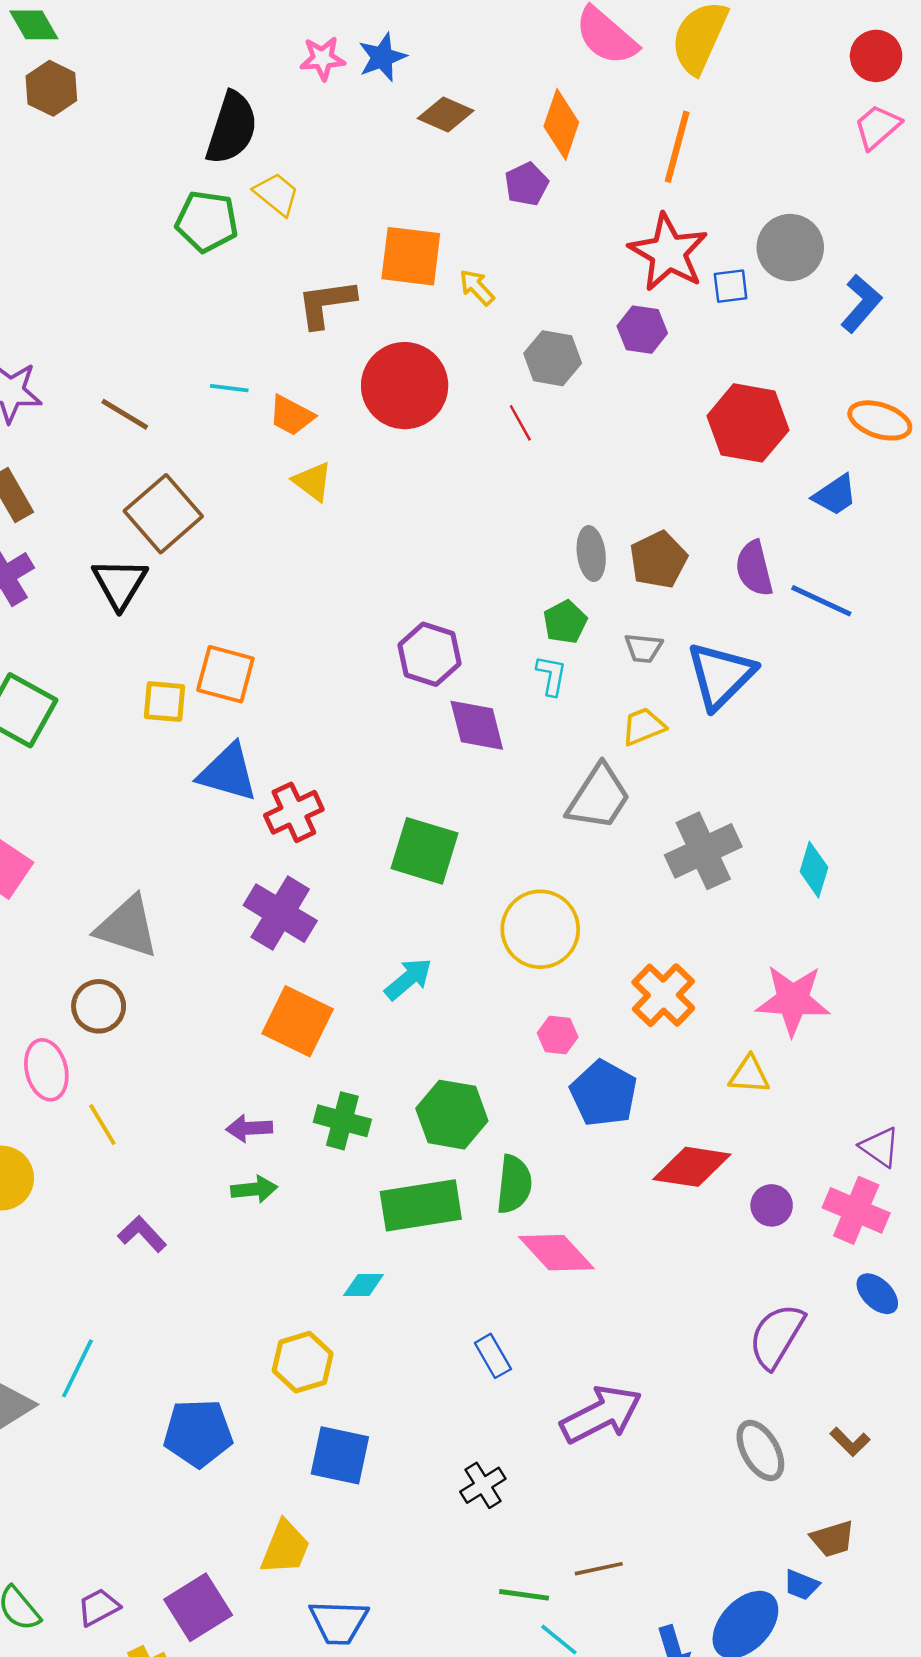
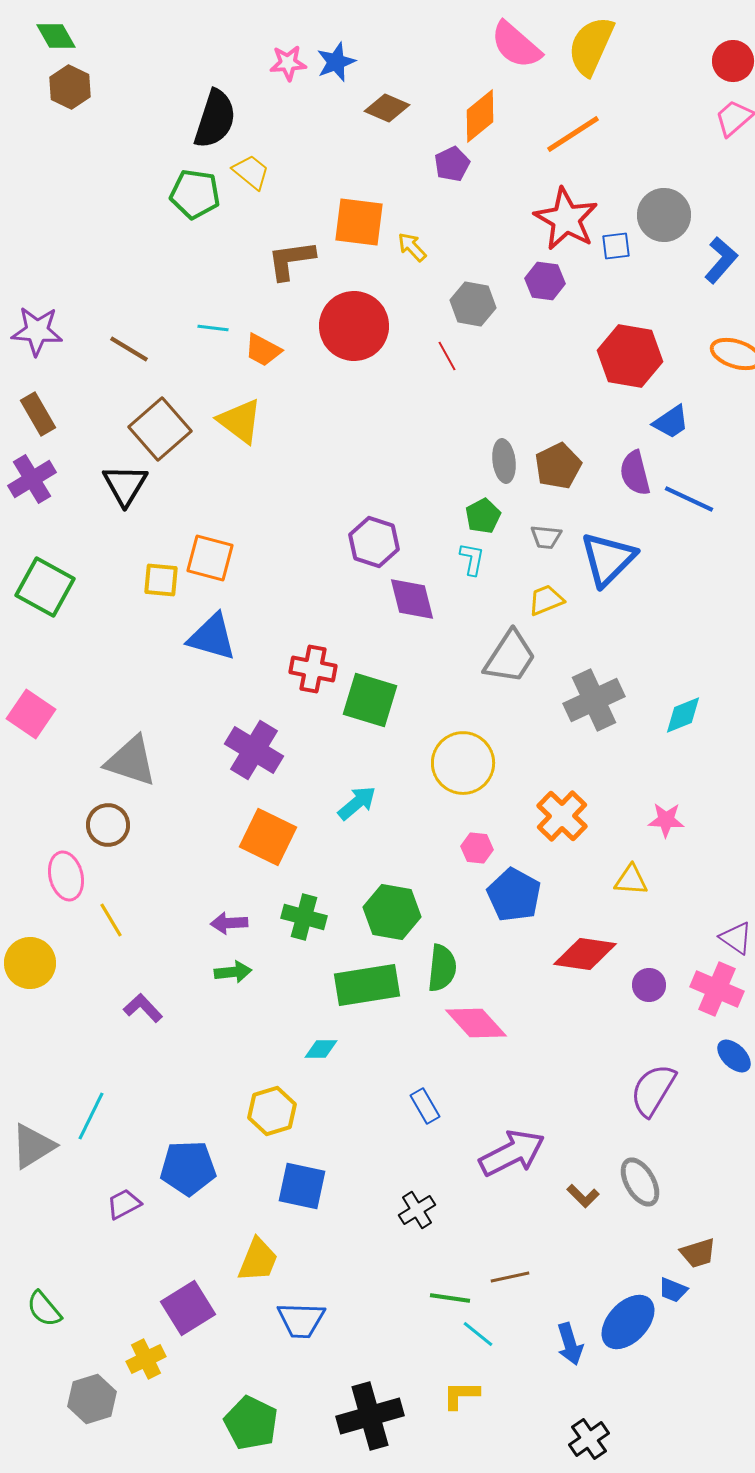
orange diamond: (561, 124) -> (480, 116), turned 32
orange line: (677, 147) -> (573, 134), turned 42
yellow triangle: (313, 481) -> (240, 421), moved, size x1.4
blue trapezoid: (835, 495) -> (671, 422), moved
red cross: (294, 812) -> (313, 669), moved, turned 36
cyan diamond: (814, 870) -> (683, 715), turned 51
pink star: (793, 1000) -> (666, 820), size x0.6
brown L-shape: (850, 1442) -> (583, 1196), moved
purple trapezoid: (99, 1607) -> (124, 1204), moved

